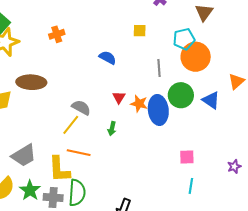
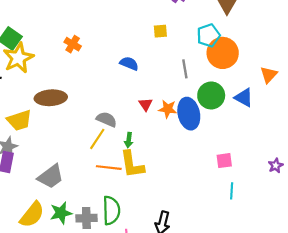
orange cross: (57, 34) -> (73, 44), turned -35
green arrow: (112, 129) -> (129, 140), moved
yellow L-shape: (59, 169) -> (132, 164), moved
green star: (30, 190) -> (61, 213), turned 30

